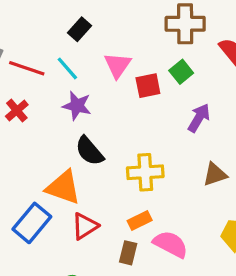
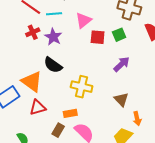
cyan line: (67, 68) -> (54, 14), turned -70
red cross: (17, 110) -> (33, 32), moved
black semicircle: (89, 151) -> (53, 65), turned -30
brown triangle: (215, 174) -> (121, 99), turned 49

